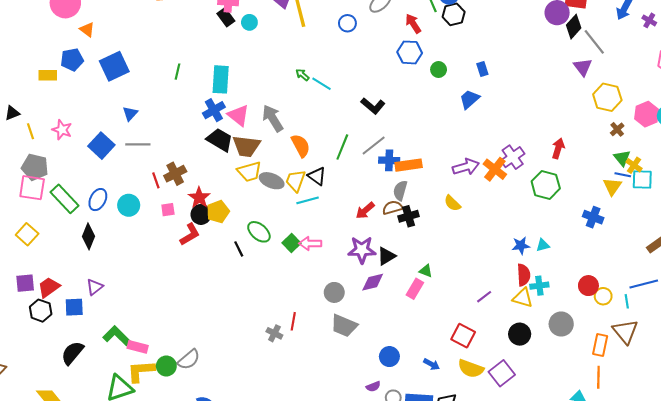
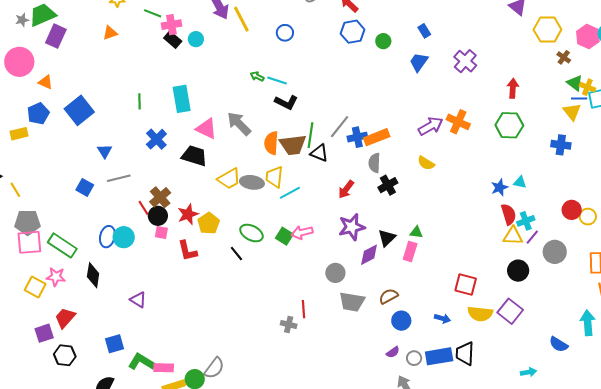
blue circle: (347, 23) -> (285, 33), moved
black L-shape: (373, 106) -> (286, 102), moved
blue cross: (214, 110) -> (156, 139), moved
pink star: (62, 130) -> (56, 277), moved
blue square: (101, 146) -> (85, 187), size x0.7
brown trapezoid: (246, 146) -> (293, 145), moved
orange semicircle: (301, 146) -> (271, 143), turned -135
purple cross: (513, 157) -> (465, 61), moved
black triangle: (317, 176) -> (319, 153), moved
red star: (199, 198) -> (188, 214), turned 30
blue ellipse: (98, 200) -> (107, 237), moved
brown semicircle: (392, 208) -> (388, 296), moved
pink square: (168, 210) -> (161, 232), turned 32
black circle: (201, 214) -> (158, 216), moved
red L-shape: (190, 234) -> (187, 251), turned 120
cyan triangle: (543, 245) -> (520, 182), turned 40
black triangle: (386, 256) -> (387, 238), moved
red trapezoid: (49, 287) -> (65, 318), moved
purple triangle: (95, 287) -> (138, 300), moved, turned -36
purple line: (484, 297) -> (532, 237), moved
blue square: (74, 307) -> (115, 344), moved

